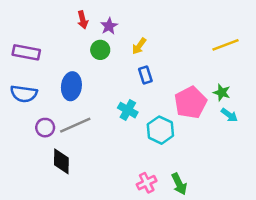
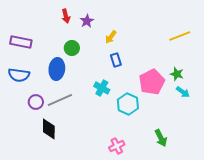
green circle: (100, 50) -> (72, 48), moved
green arrow: (179, 184) -> (161, 138), moved

